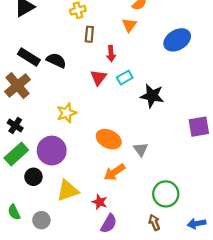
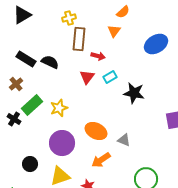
brown rectangle: (89, 34) -> (79, 39), size x1.6
red arrow: (111, 54) -> (98, 56), turned -72
brown cross: (17, 86) -> (16, 84), size x0.6
gray triangle: (141, 149) -> (124, 140), turned -32
purple circle: (52, 151) -> (62, 143), moved
green rectangle: (16, 154) -> (32, 105), moved

